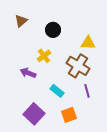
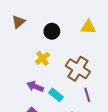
yellow triangle: (88, 43) -> (88, 27), moved
purple arrow: (28, 73) -> (35, 86), moved

